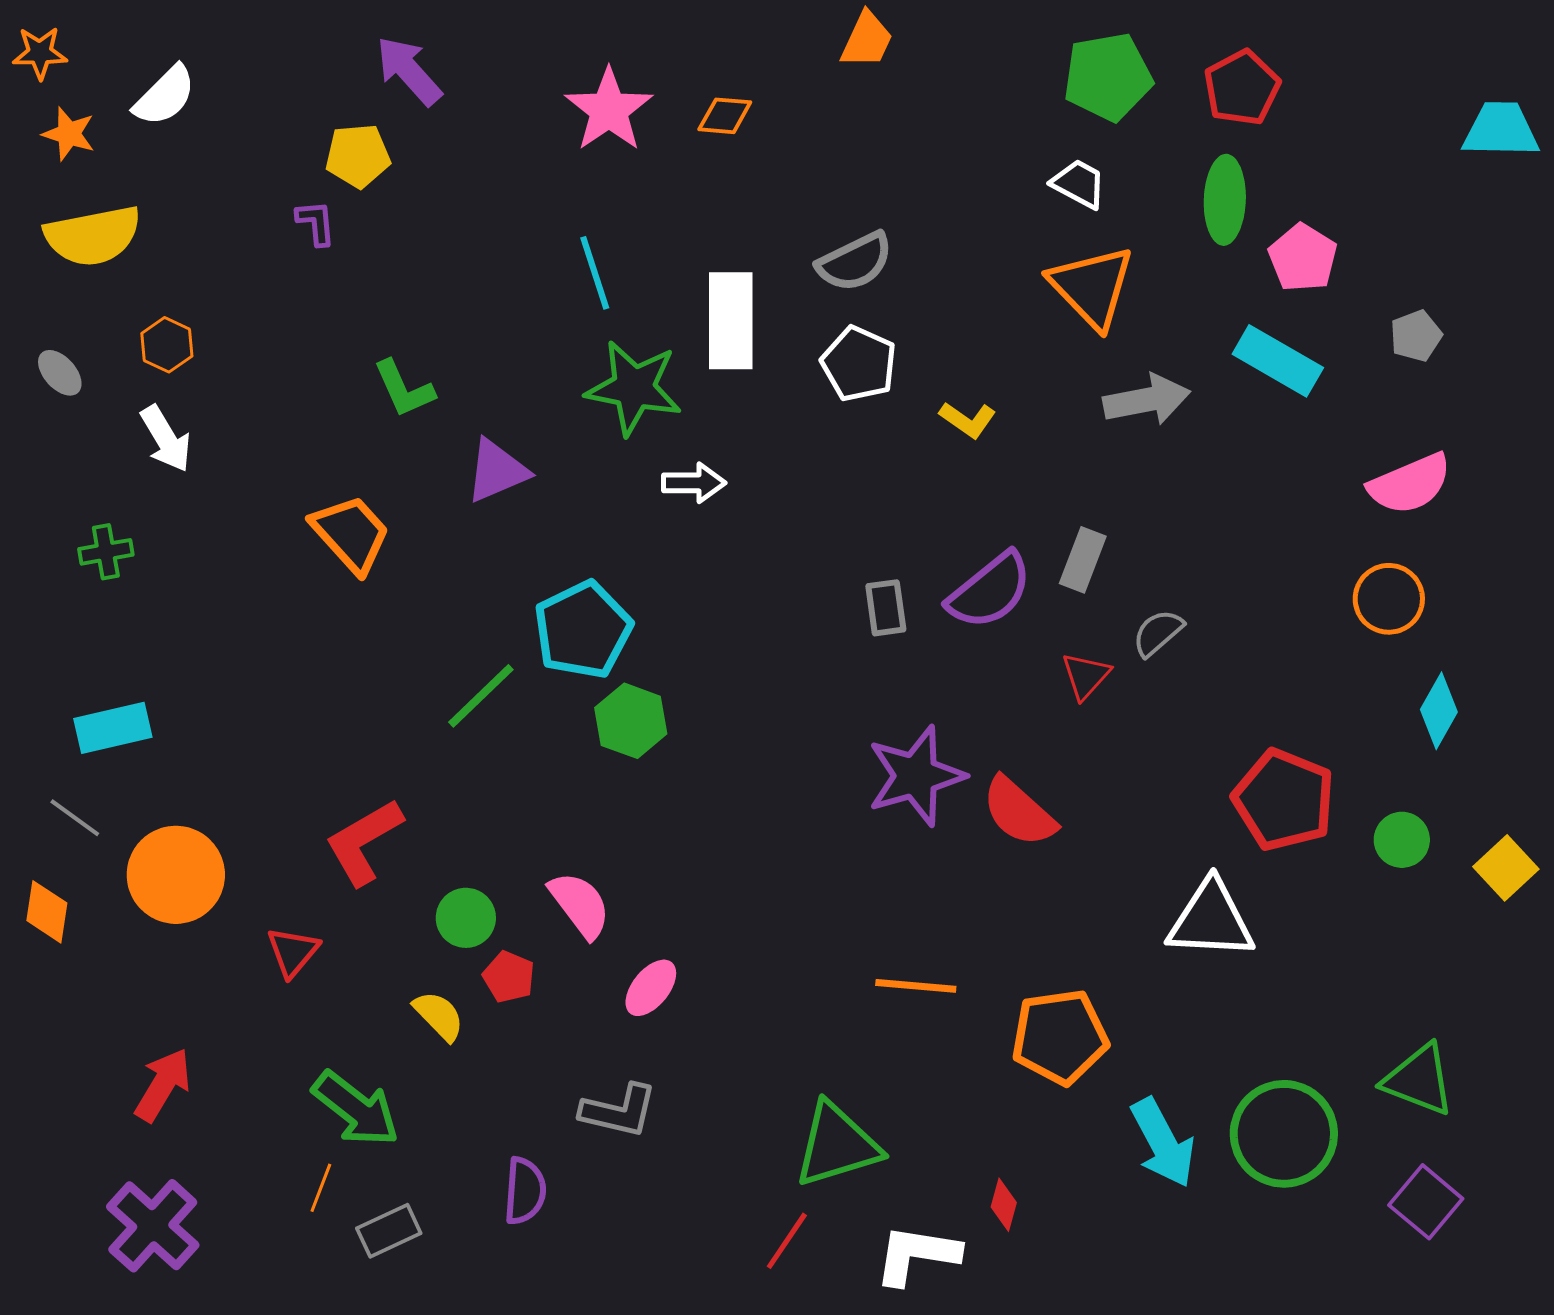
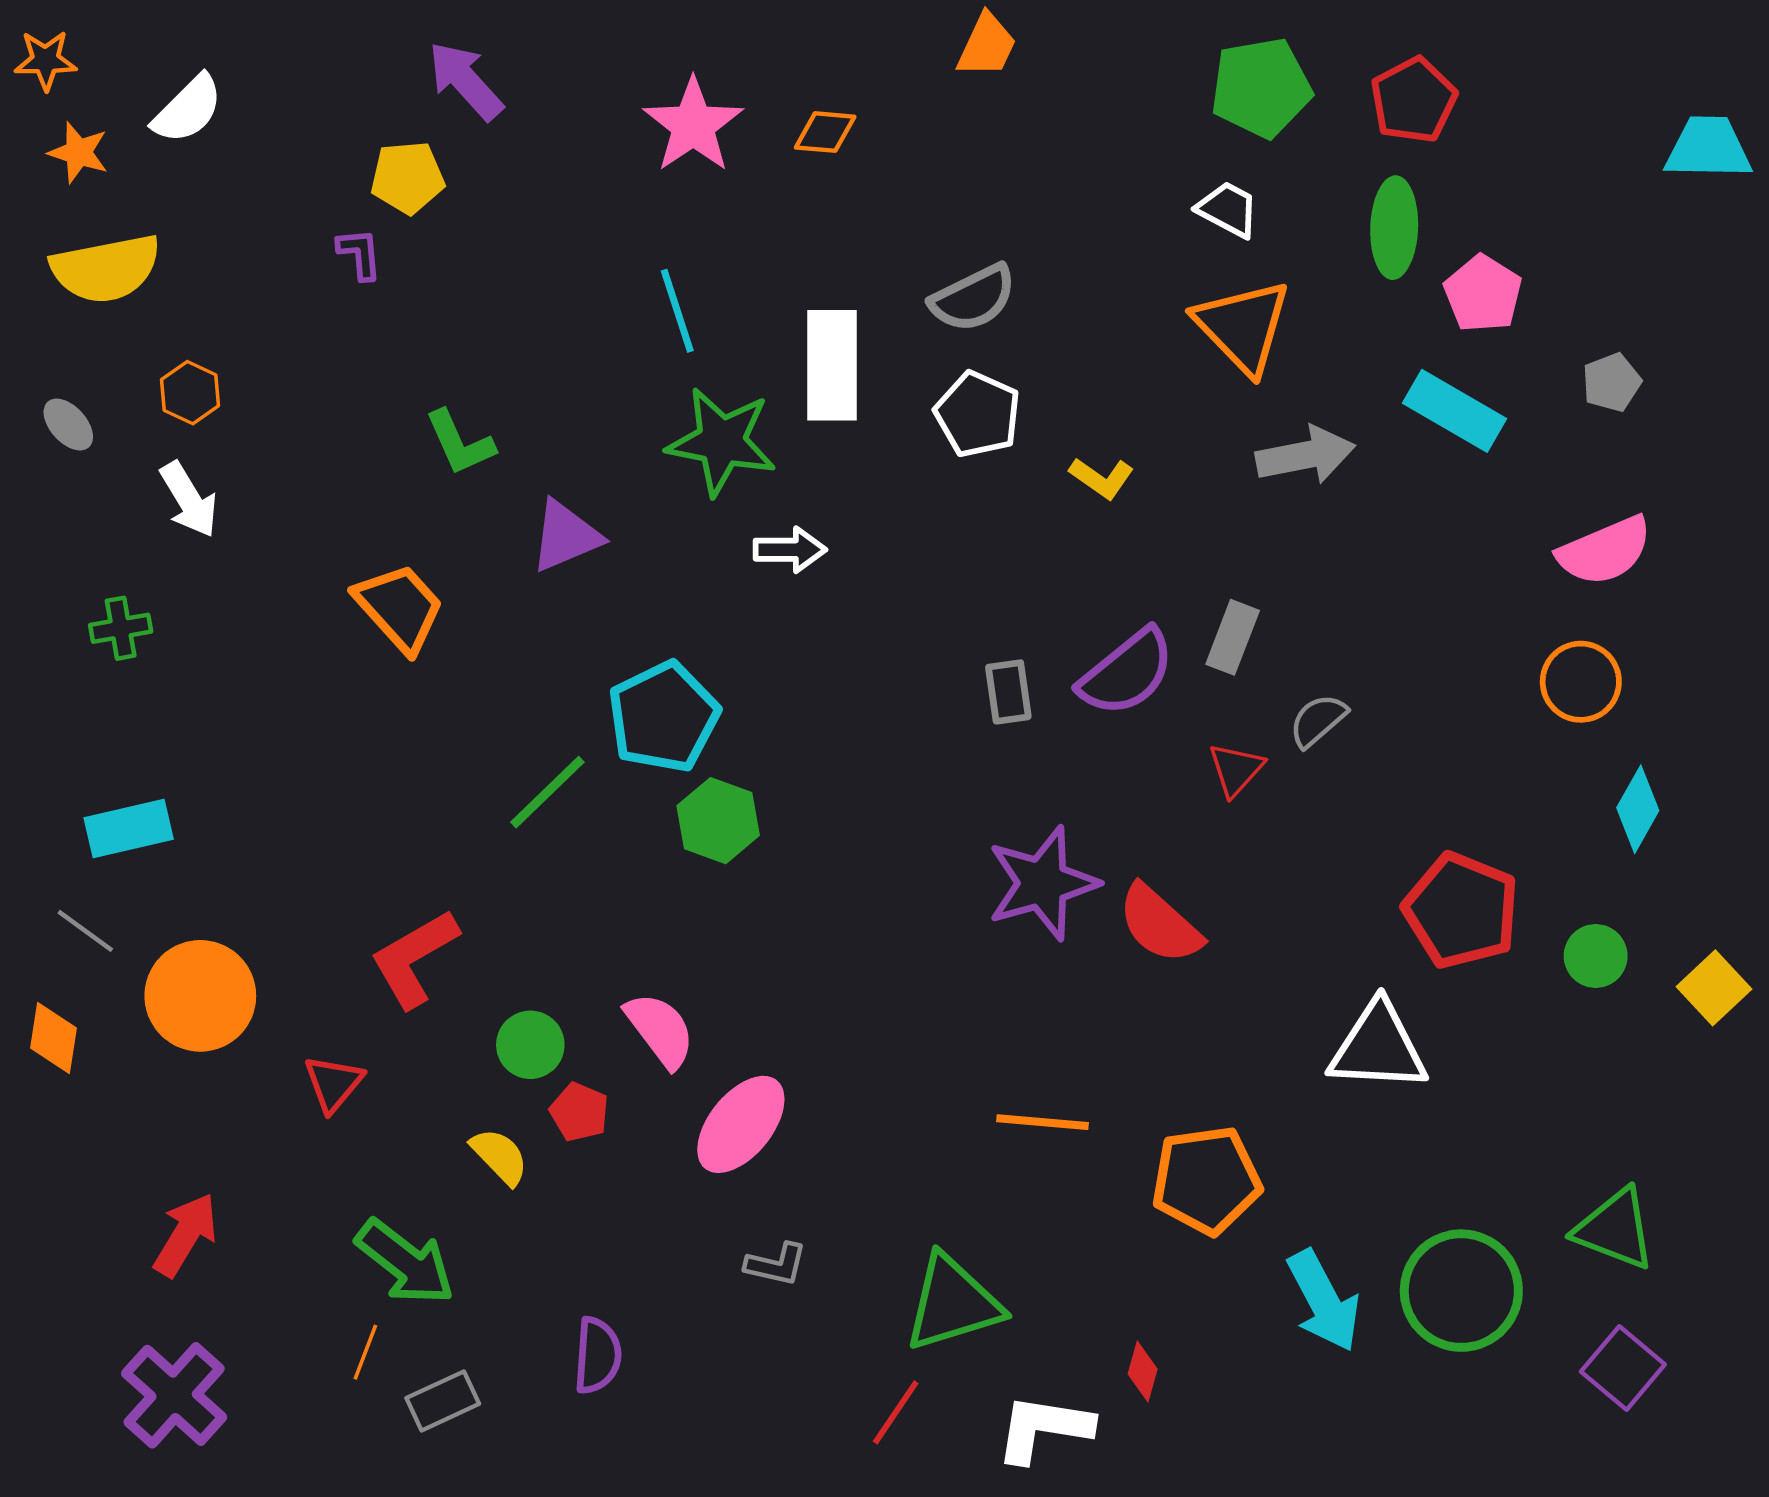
pink ellipse: (651, 988) -> (741, 1124), size x1.5
gray L-shape: (619, 1111) -> (776, 1264), moved, size x0.7

